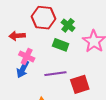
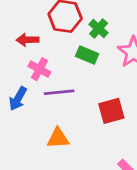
blue arrow: (23, 69) -> (18, 99), moved
purple line: (55, 74) -> (59, 92), moved

